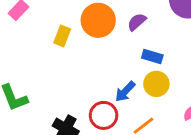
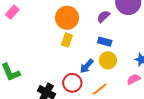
purple semicircle: (137, 22) -> (103, 16), moved
yellow rectangle: (62, 36) -> (67, 40), moved

